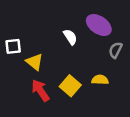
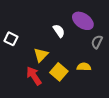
white square: (13, 46) -> (11, 39), turned 32
yellow triangle: (35, 62) -> (41, 55), moved, turned 35

